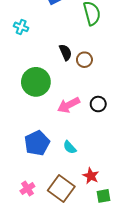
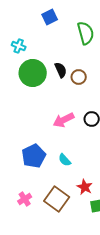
green circle: (36, 82) -> (33, 73), moved

